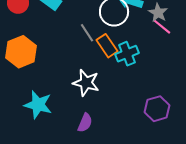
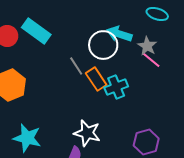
white star: (86, 83) -> (87, 133), moved

